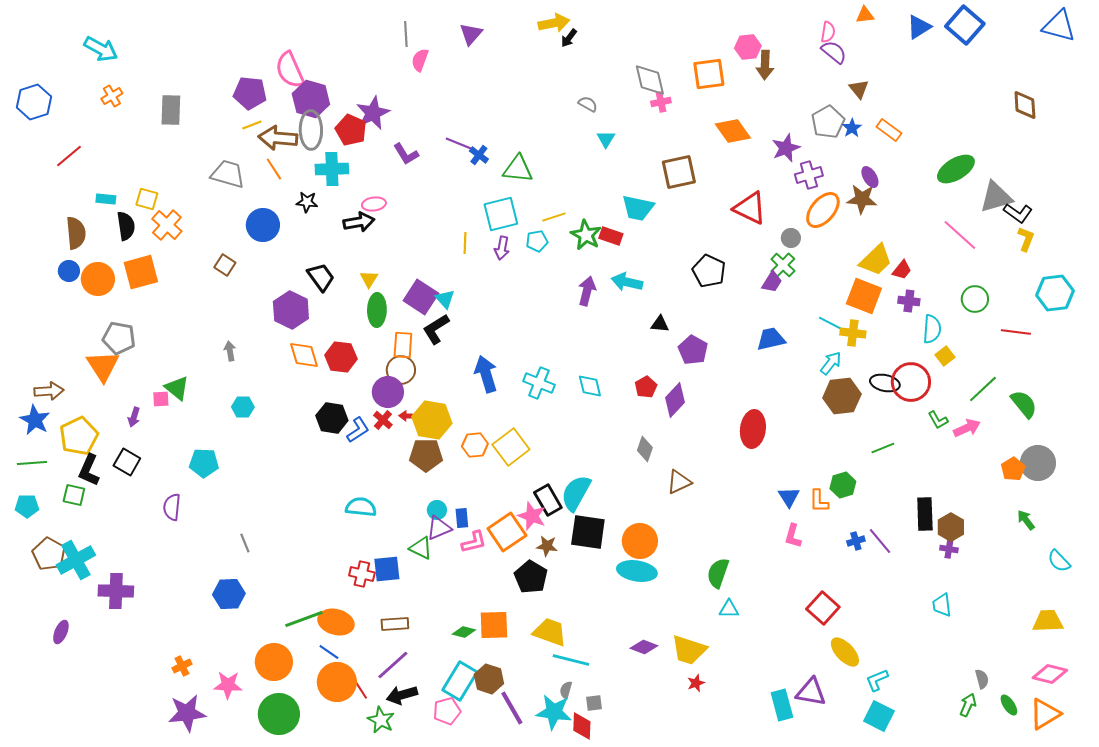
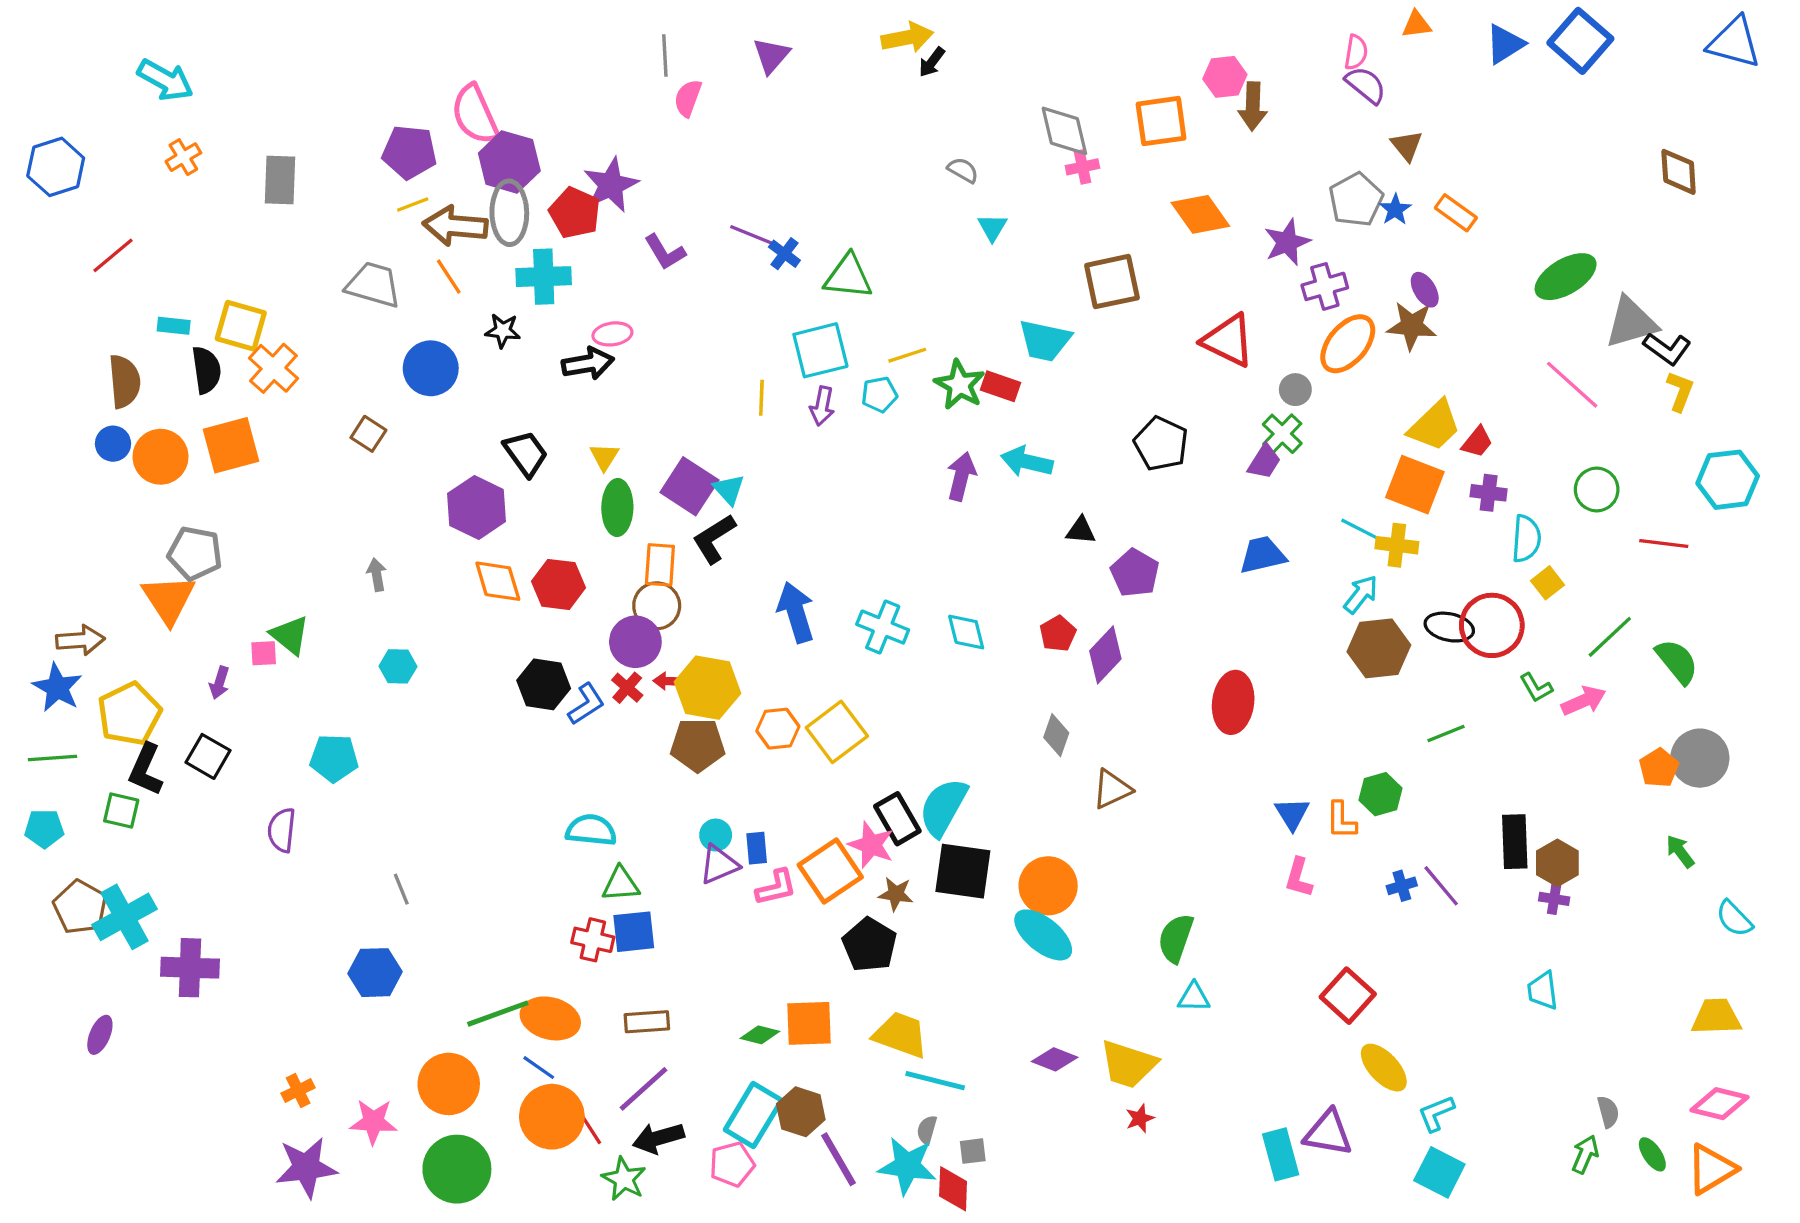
yellow square: (147, 199) -> (241, 326), size x1.4
green triangle: (421, 548) -> (621, 884), moved, turned -30
cyan ellipse: (637, 571) -> (1043, 935), turned 30

